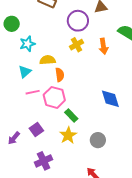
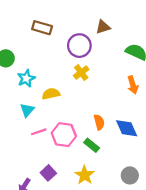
orange arrow: (103, 46) -> (133, 85), moved
orange semicircle: (60, 75) -> (99, 122), moved
green rectangle: (71, 115) -> (92, 145), moved
gray circle: (98, 140) -> (130, 175), moved

